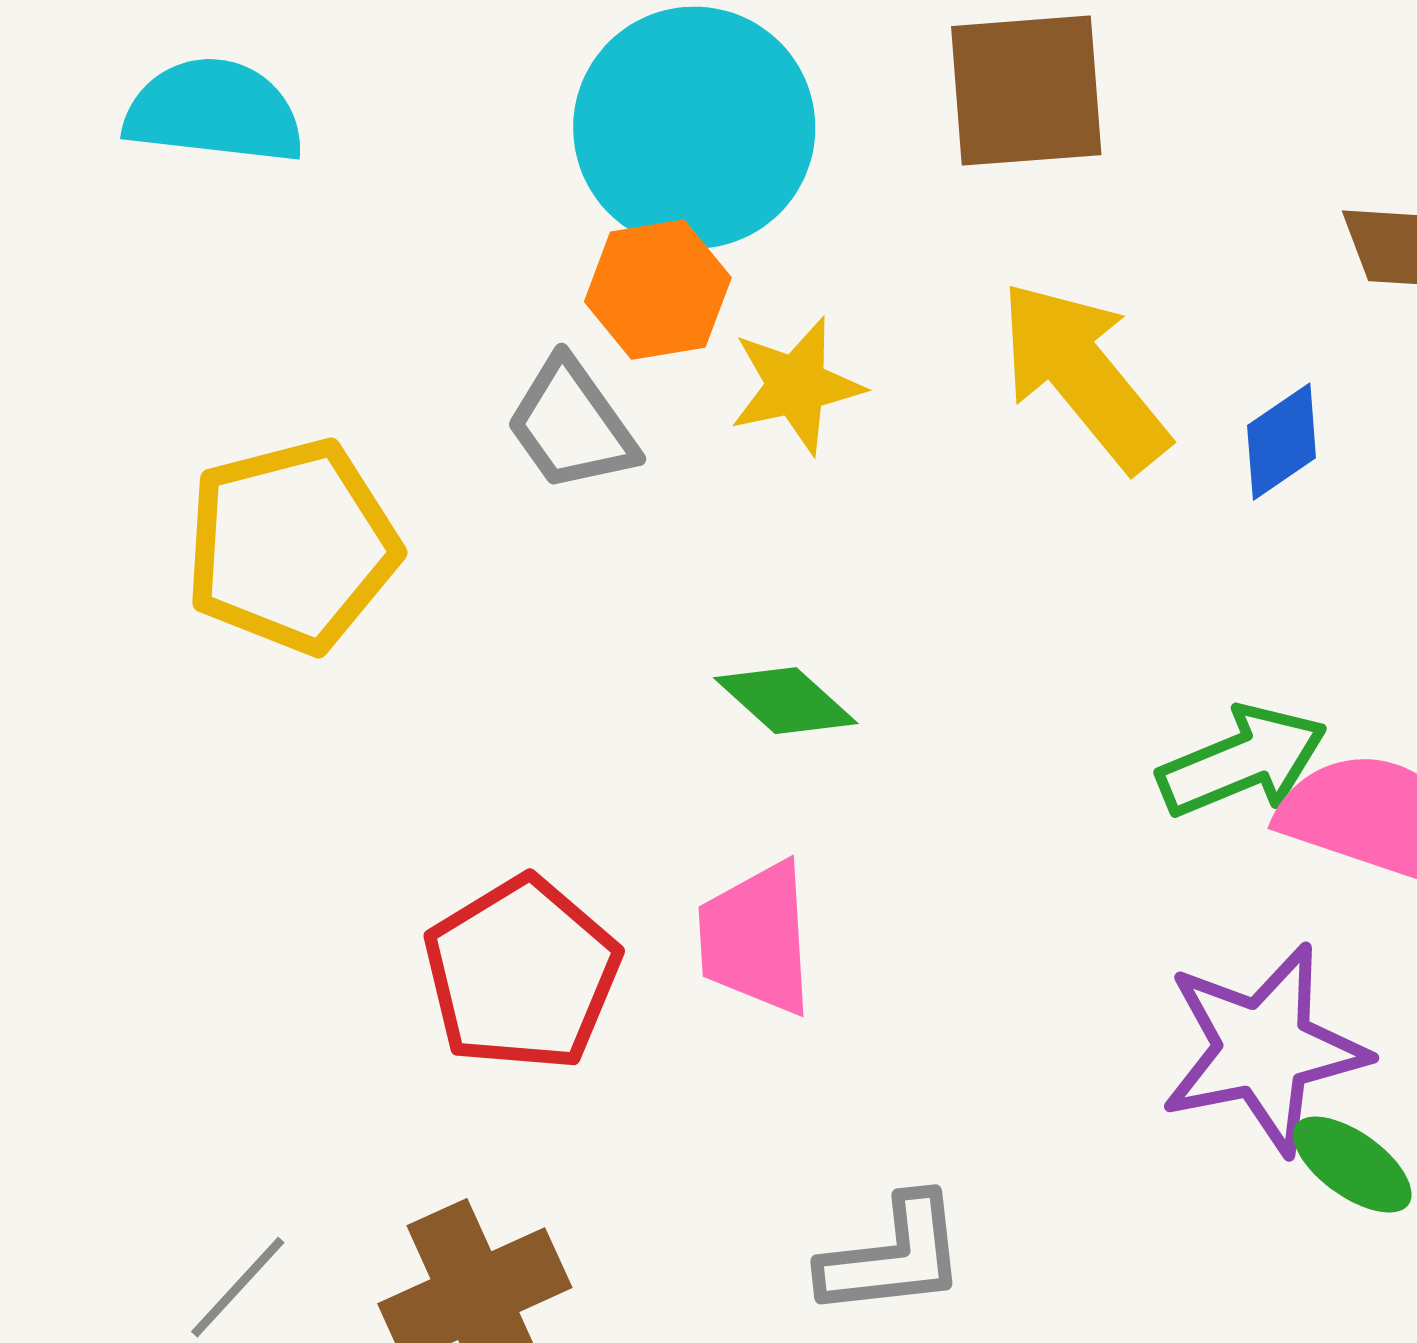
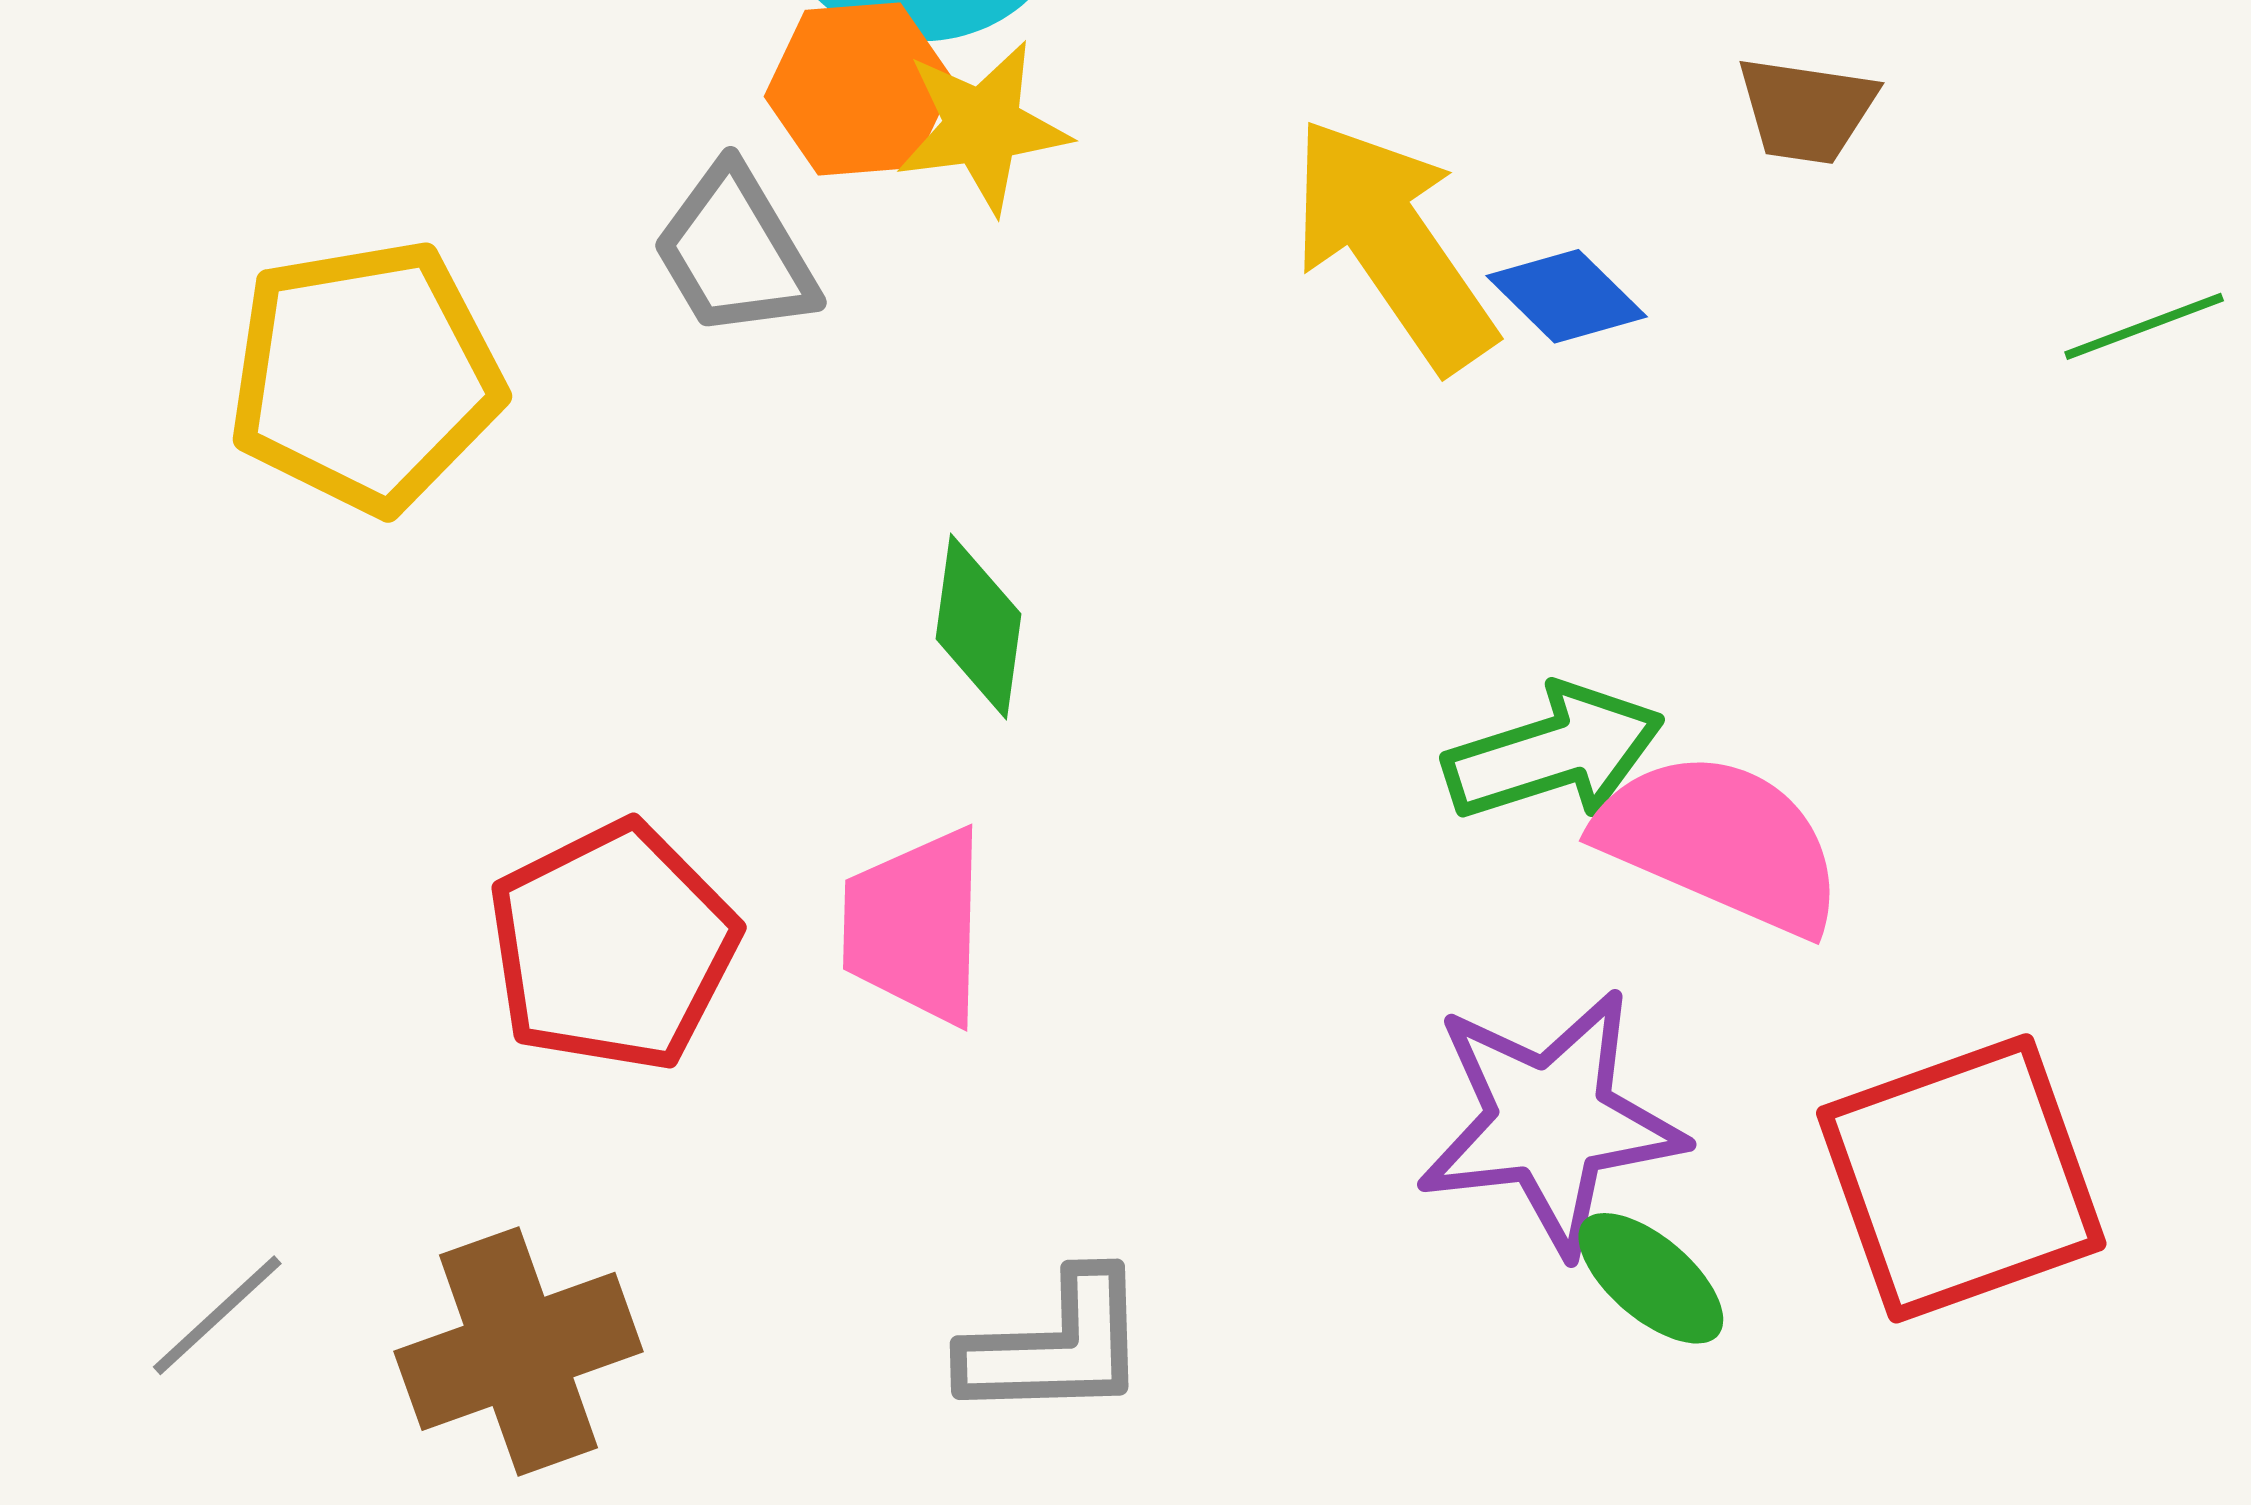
yellow star: (796, 386) -> (983, 127), moved
blue diamond: (1282, 442) -> (1567, 296), moved, turned 74
green diamond: (786, 701) -> (978, 626), turned 51

